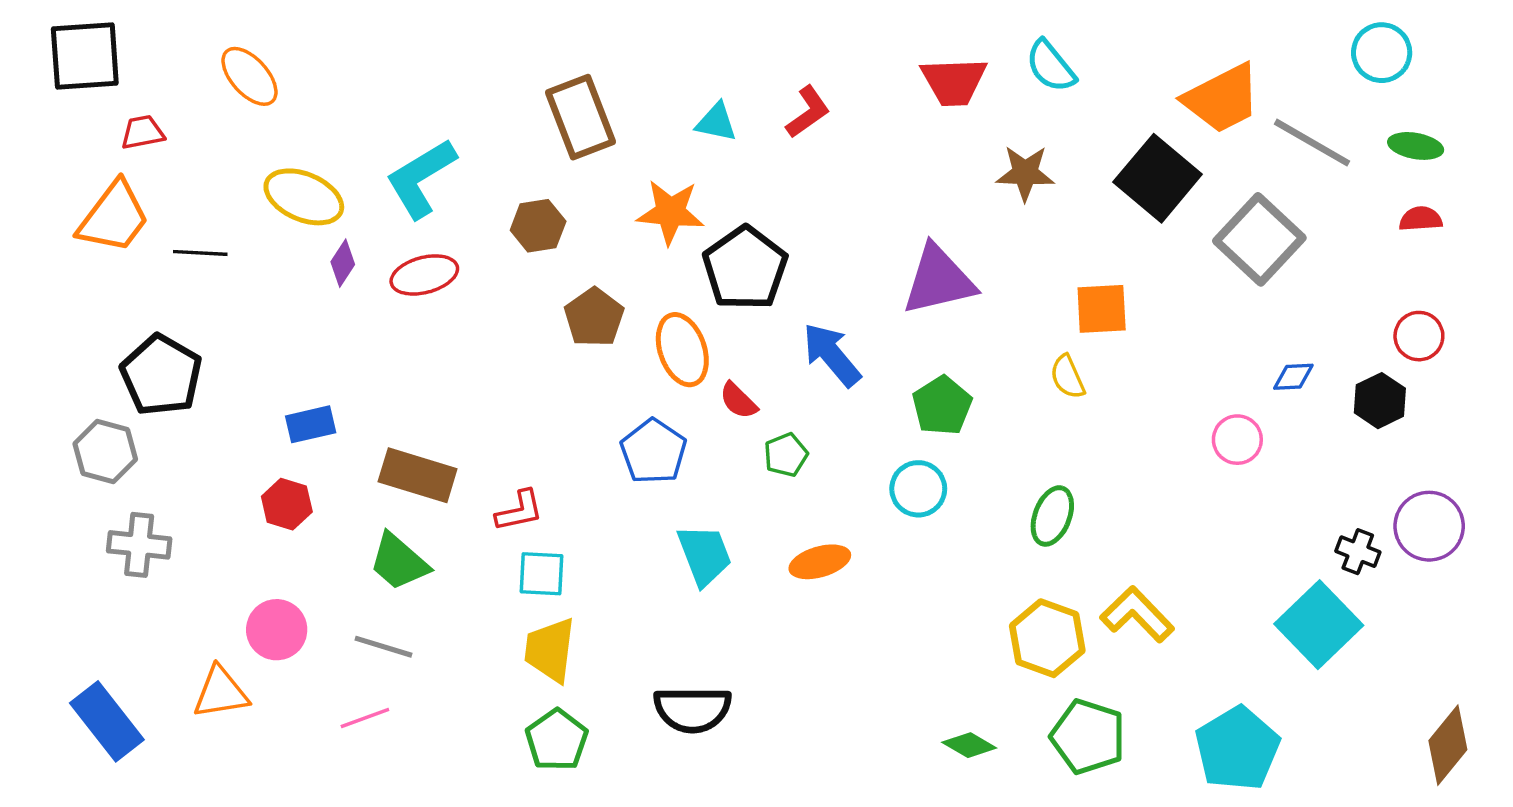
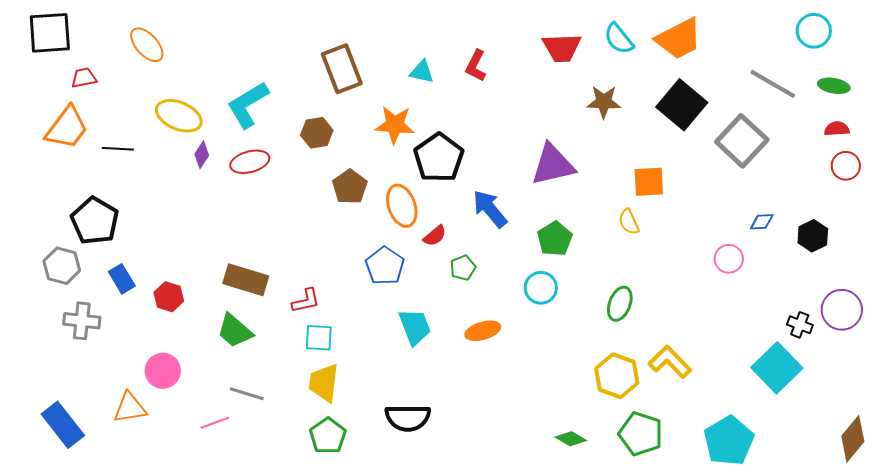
orange trapezoid: (1222, 98) -> (679, 39), moved
red L-shape: (808, 112) -> (476, 66), turned 152
red circle: (1419, 336) -> (846, 166), moved
red semicircle: (738, 401) -> (435, 236), turned -85
blue rectangle: (311, 424) -> (122, 279), moved, turned 72
gray line: (384, 647) -> (247, 394), moved

